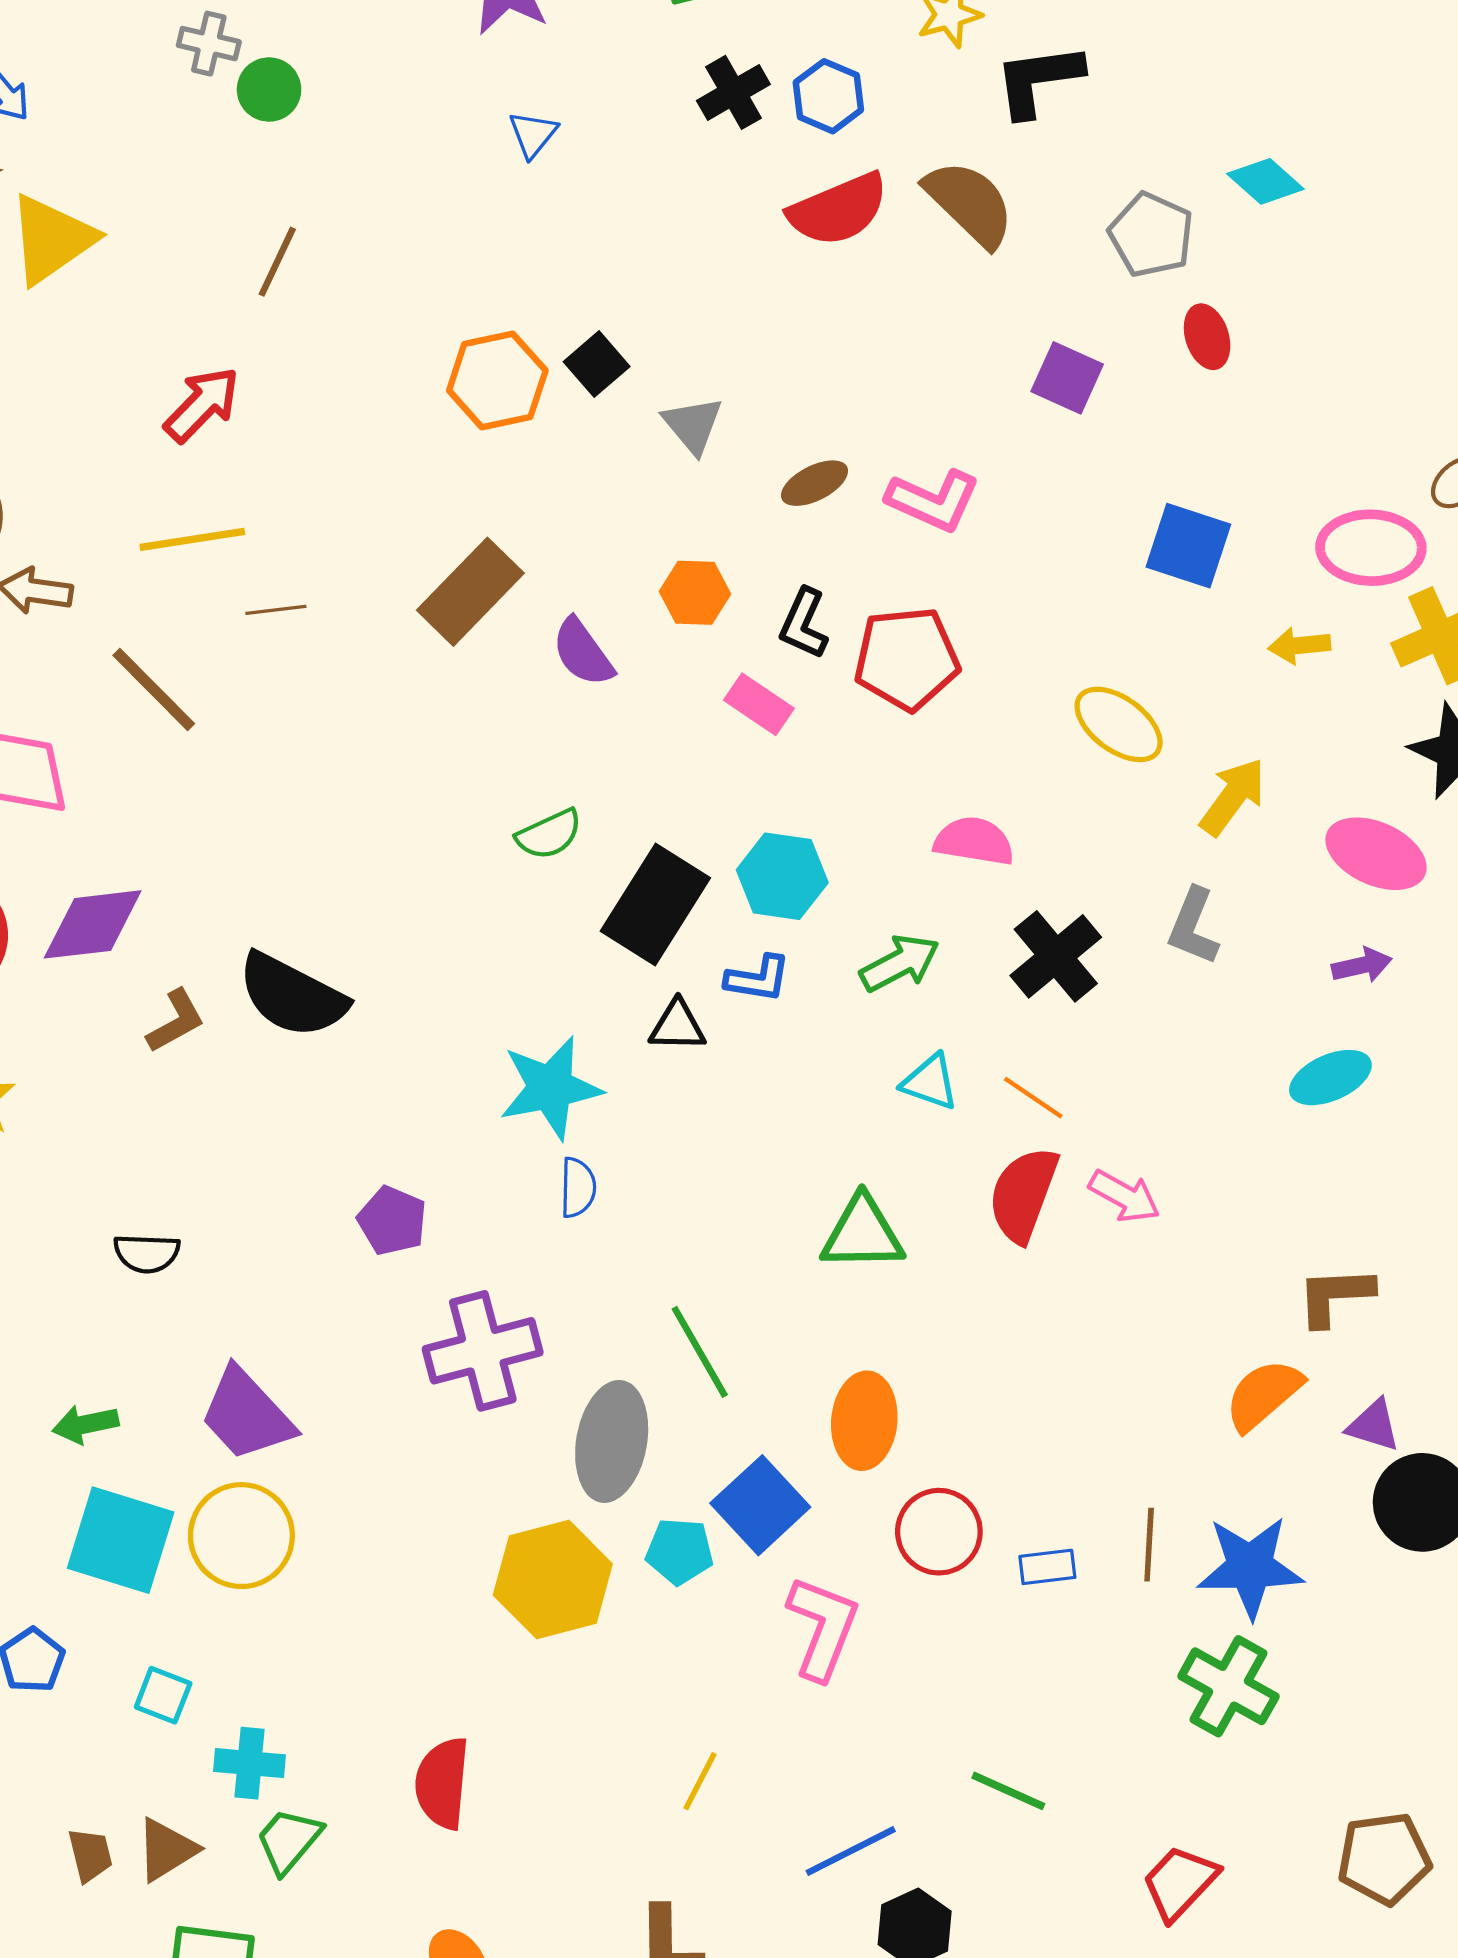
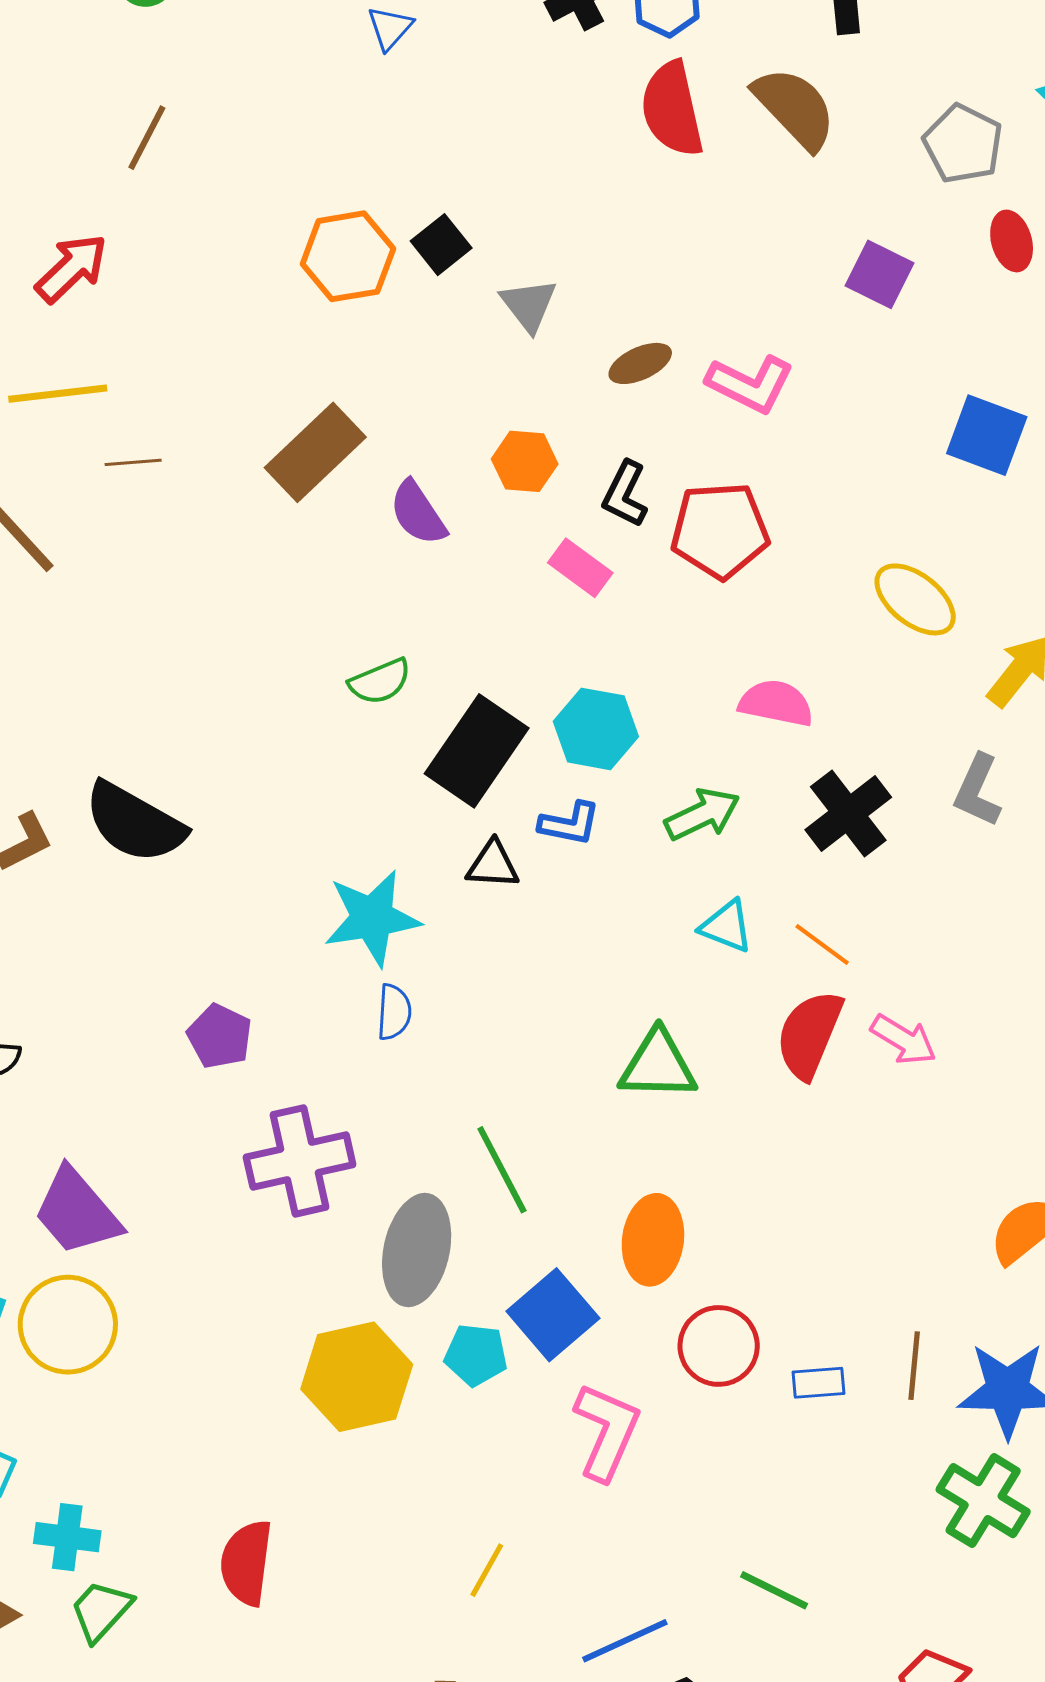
red semicircle: (838, 210) -> (672, 109), turned 98

